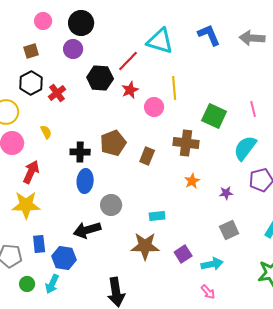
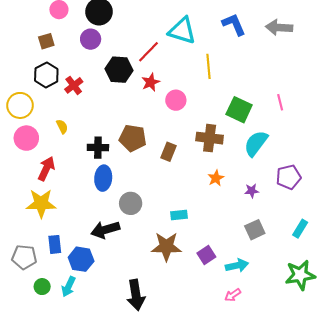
yellow line: (174, 88) -> (209, 66), moved
brown pentagon: (113, 143) -> (133, 138), turned 30
cyan semicircle: (245, 148) -> (256, 143), moved
pink arrow: (208, 292) -> (233, 295), turned 98

